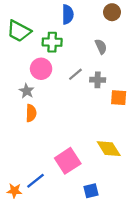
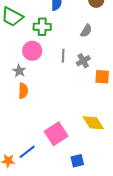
gray semicircle: (101, 47) -> (86, 31), turned 56
gray line: (75, 74) -> (63, 56), turned -48
gray cross: (98, 80) -> (83, 61), turned -32

